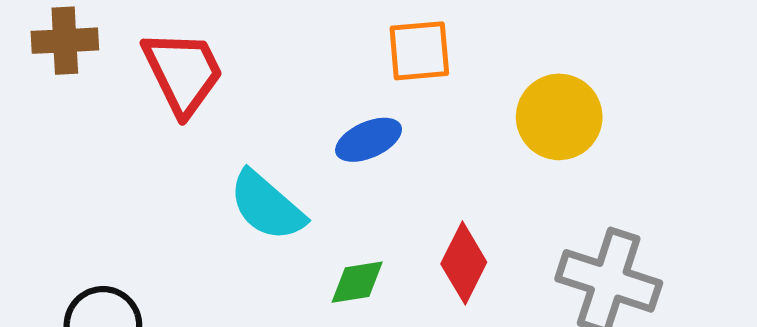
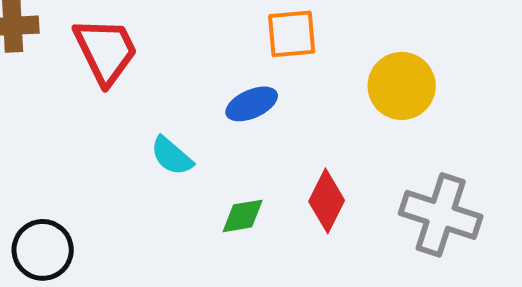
cyan semicircle: (267, 206) -> (172, 156), size x0.7

